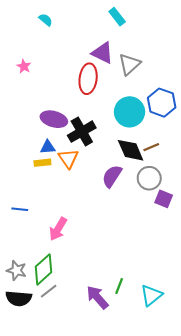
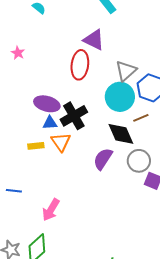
gray triangle: (130, 64) -> (126, 71), moved
blue triangle: (48, 147) -> (50, 123), moved
brown line: (151, 147) -> (141, 118), moved

